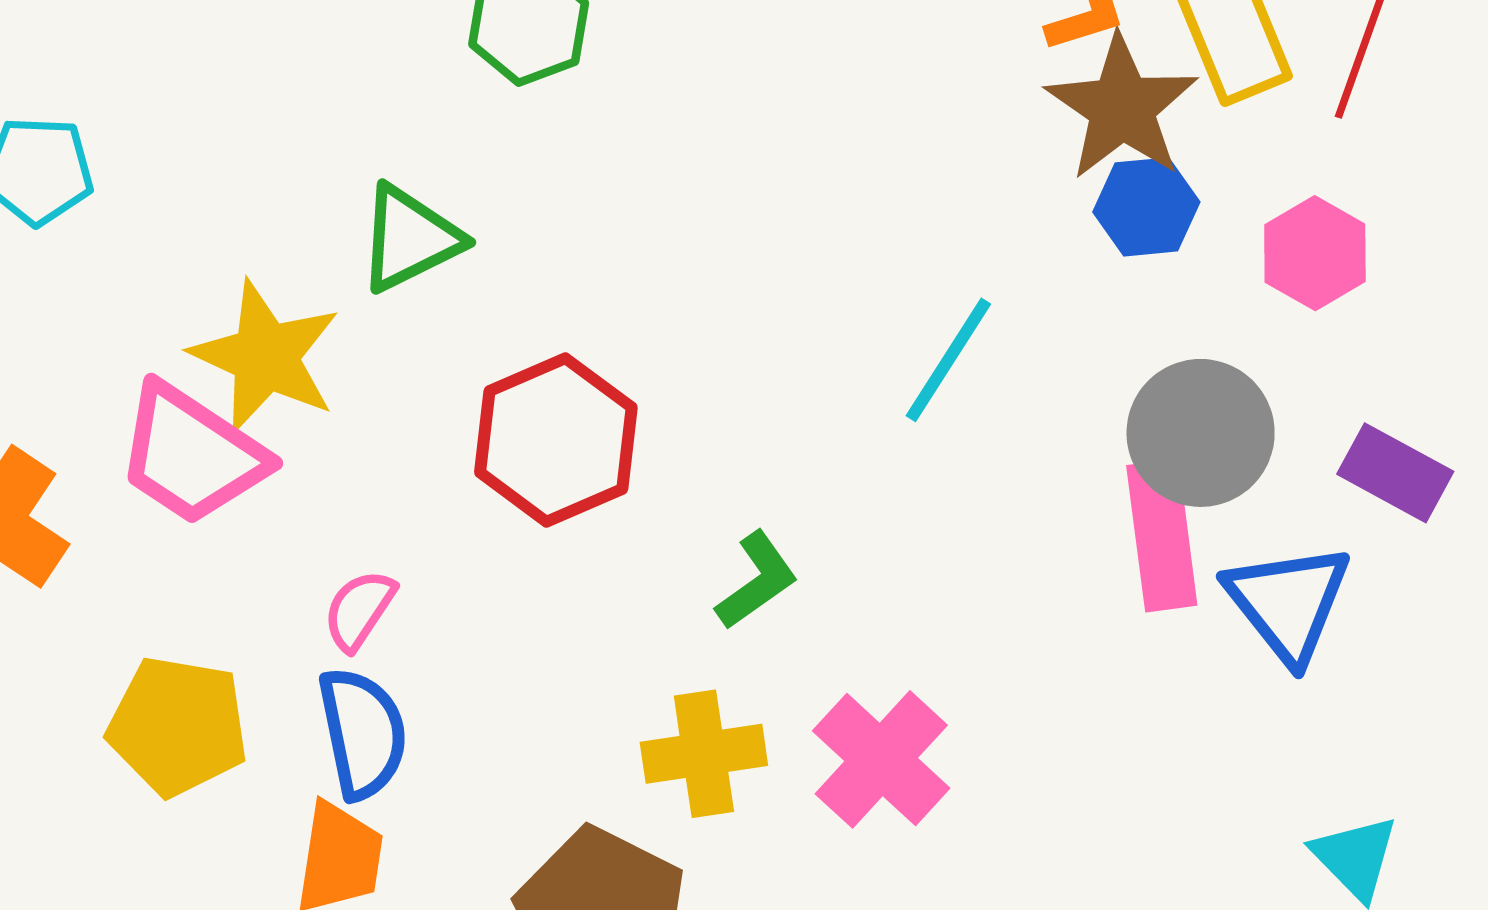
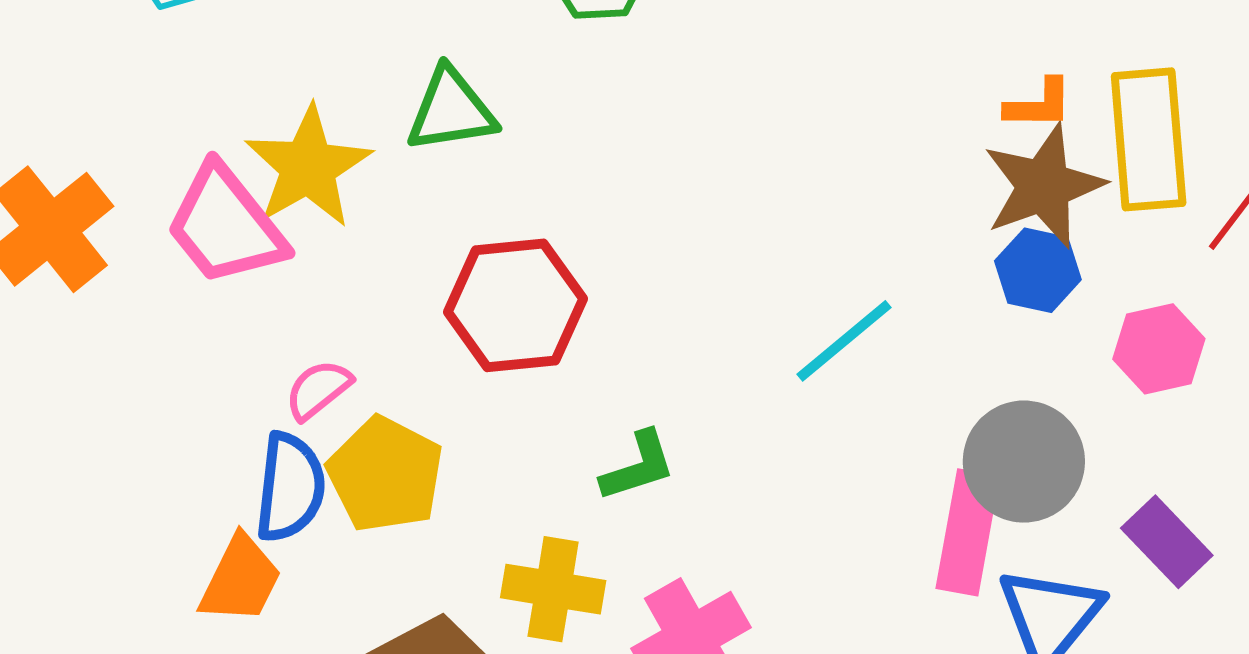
yellow pentagon: (178, 726) -> (385, 475), moved

